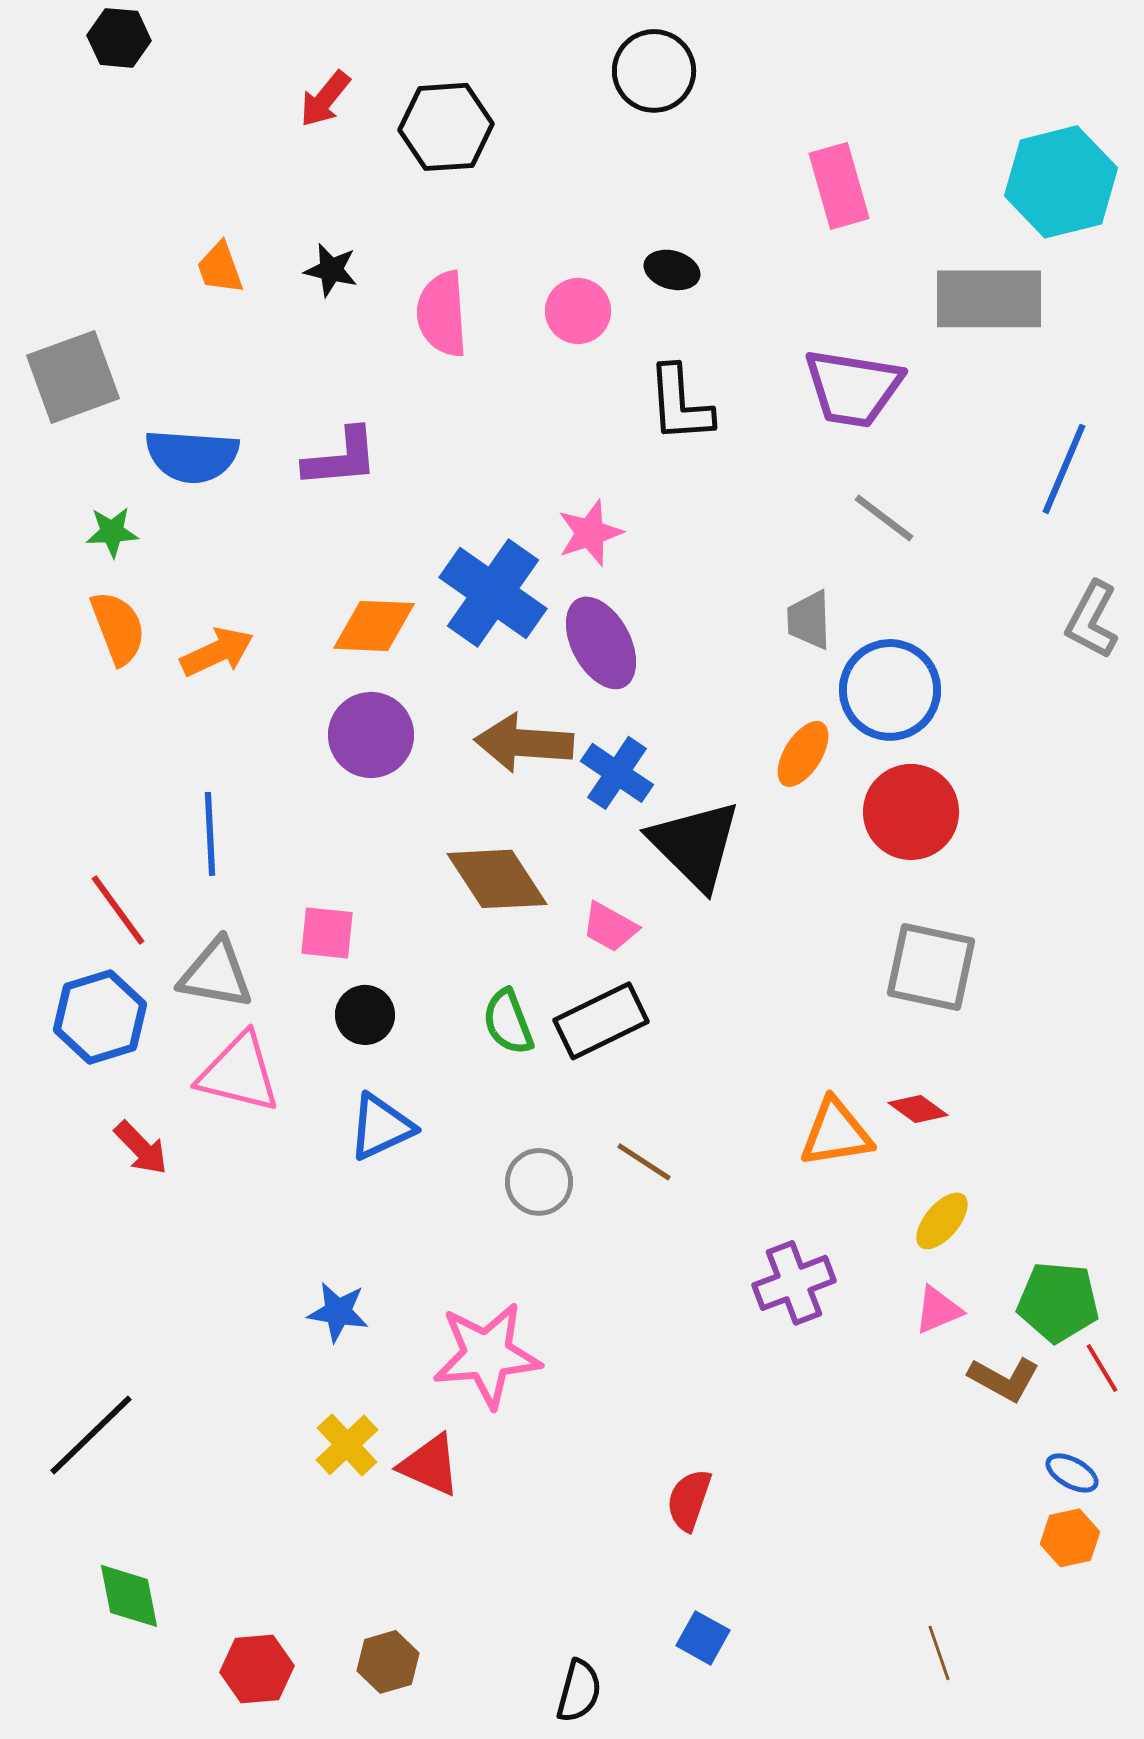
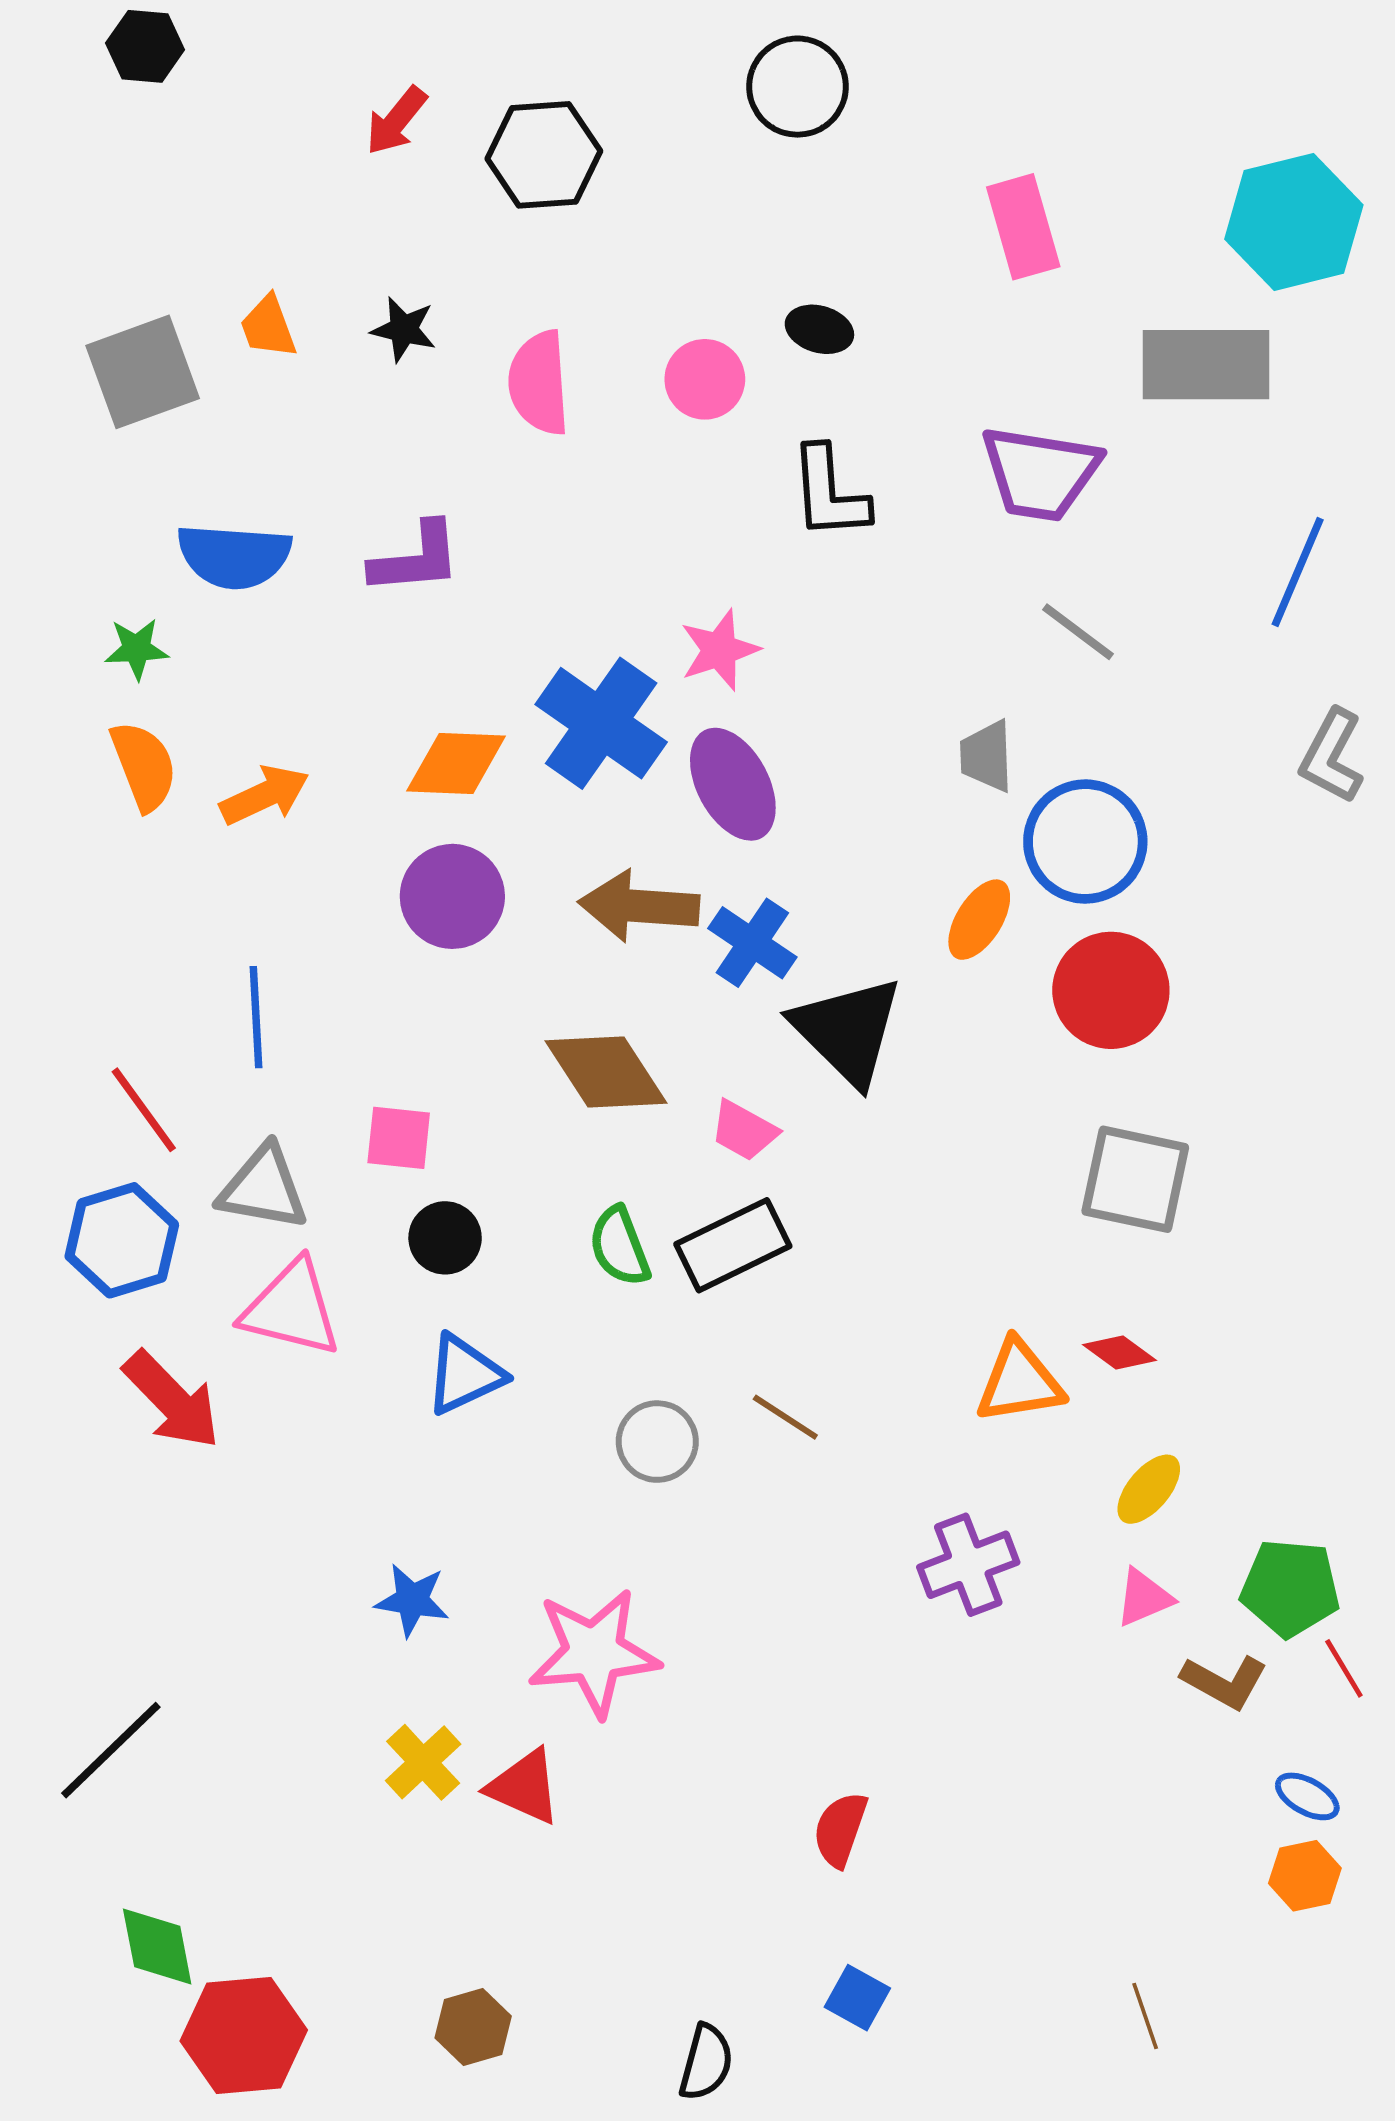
gray square: (73, 377) -> (143, 372), moved
red arrow: (141, 1148) -> (172, 1400), size x1.5
red hexagon: (257, 1669) -> (244, 2036), moved, size x1.4

